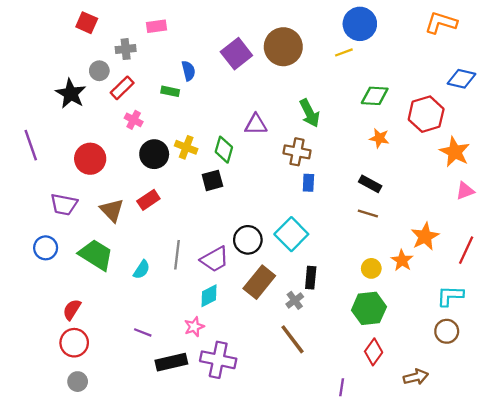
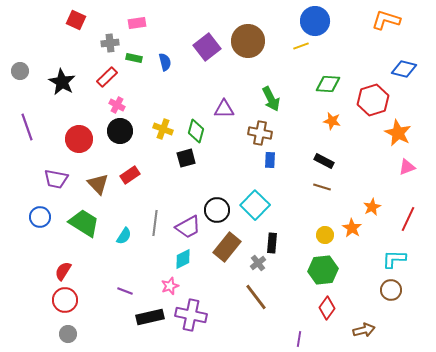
gray circle: (99, 71) -> (20, 71), moved
green rectangle: (170, 91) -> (134, 58), moved
black circle: (154, 154) -> (120, 131), moved
orange star: (425, 236) -> (372, 207), size x0.7

